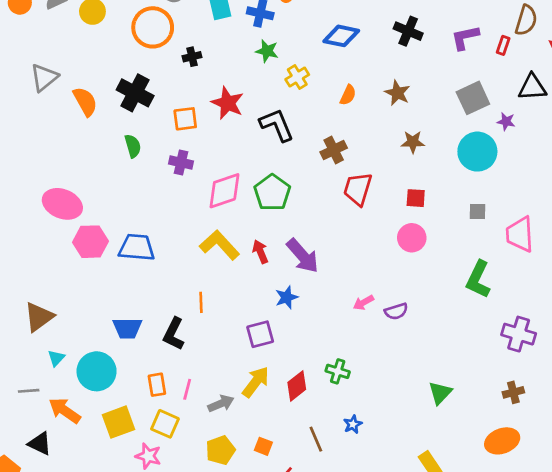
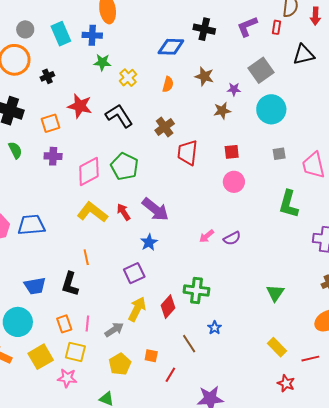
blue diamond: (341, 36) -> (171, 47), moved
purple star: (506, 121) -> (234, 89), moved
green cross: (338, 371) -> (196, 290), size x1.4

